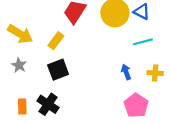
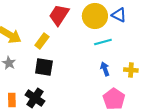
cyan line: (143, 42) -> (103, 42), moved
black square: (58, 70) -> (44, 67), turned 30

